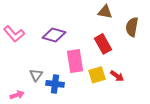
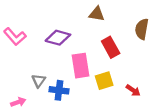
brown triangle: (105, 12) -> (97, 14), moved
red arrow: (117, 76) -> (133, 90), moved

